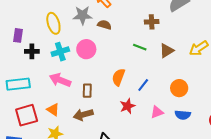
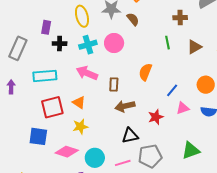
brown semicircle: (104, 25) -> (133, 19), turned 32
green line: (140, 47) -> (167, 43), turned 56
blue line: (143, 85) -> (172, 90), moved
red star: (127, 106) -> (156, 117), moved
brown arrow: (83, 115) -> (125, 106), moved

